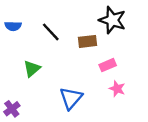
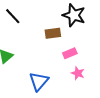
black line: (51, 32) -> (13, 16), moved

